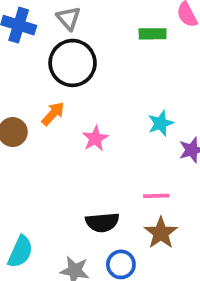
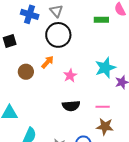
cyan star: (161, 123) -> (105, 68), size x1.5
black semicircle: (102, 222) -> (71, 106), moved
brown star: (161, 233) -> (105, 127), turned -30

